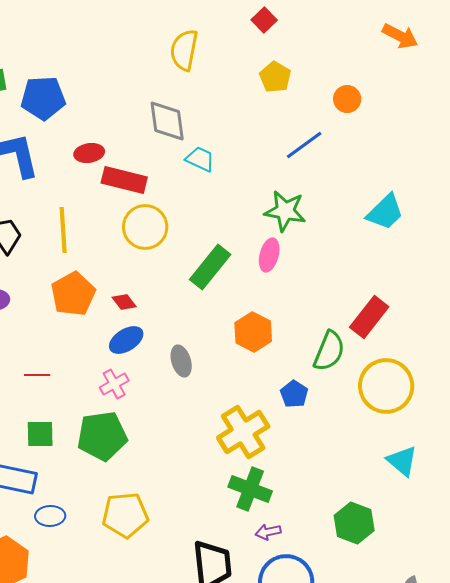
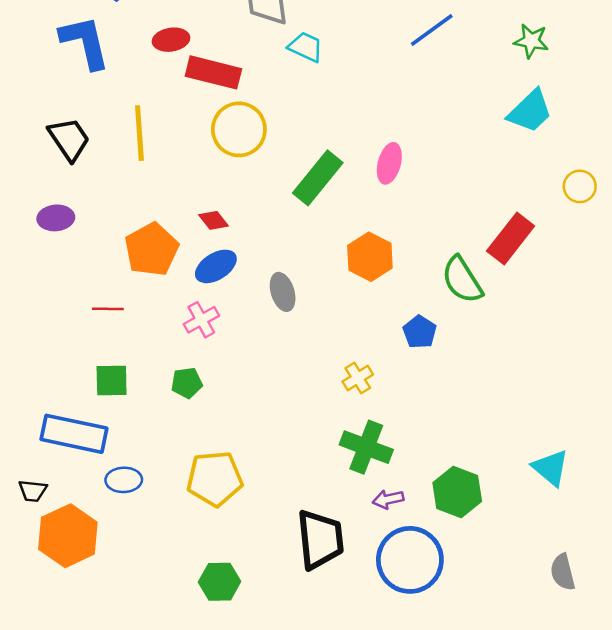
green star: (285, 211) -> (531, 41), moved, size x0.7
orange pentagon: (73, 294) -> (152, 249), moved
green semicircle: (329, 351) -> (462, 280), turned 126
yellow circle: (386, 386) -> (580, 186), moved, size x0.5
yellow cross: (243, 432) -> (358, 378), size x0.5
green pentagon: (102, 436) -> (187, 383), size x0.5
cyan triangle: (402, 461) -> (551, 468), moved
green hexagon: (354, 523) -> (457, 492), moved

